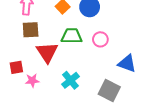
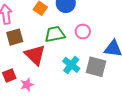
cyan cross: (70, 80) -> (71, 65), moved
gray square: (109, 90) -> (96, 67), moved

